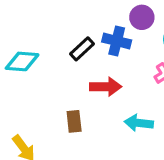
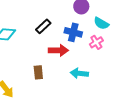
blue cross: (117, 41) -> (73, 32), moved

